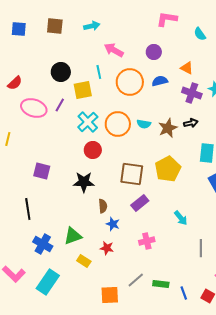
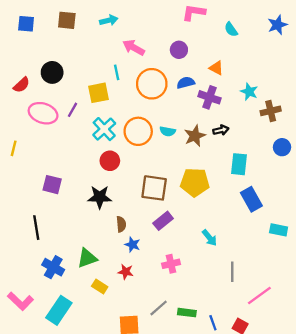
black circle: (61, 72) -> (52, 72), moved
purple cross: (192, 93) -> (210, 97), moved
yellow pentagon: (168, 169) -> (195, 182), turned 30

